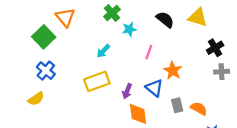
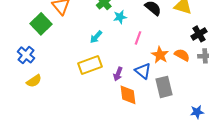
blue cross: (46, 71) -> (26, 55), moved
gray rectangle: (177, 105) -> (164, 87), size x1.5
orange semicircle: (199, 109) -> (182, 55), moved

